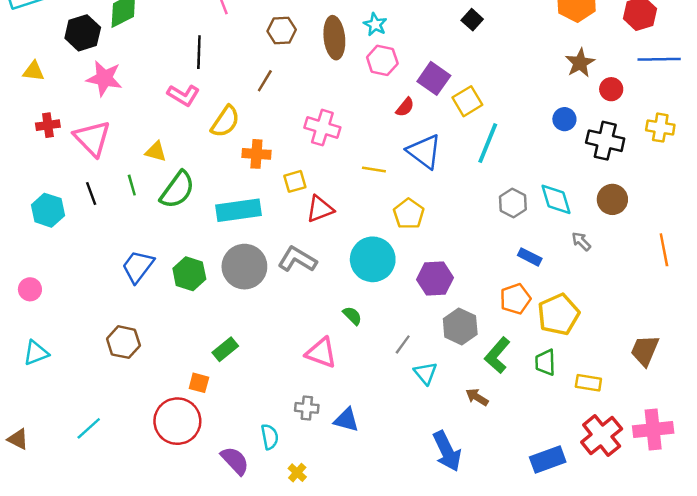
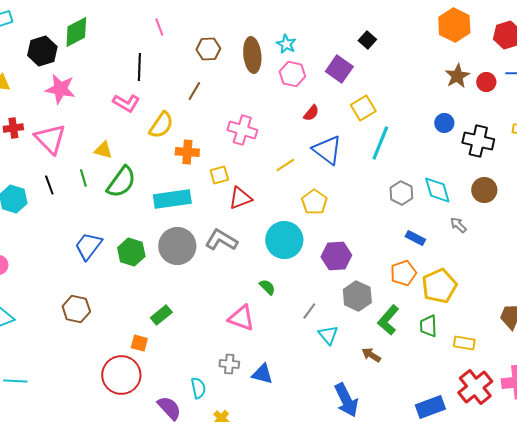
purple square: (434, 78) -> (339, 69), moved
red circle: (611, 89) -> (486, 82), moved
yellow line: (374, 169) -> (285, 165), turned -42
cyan line: (89, 428) -> (15, 381), moved, turned 45

